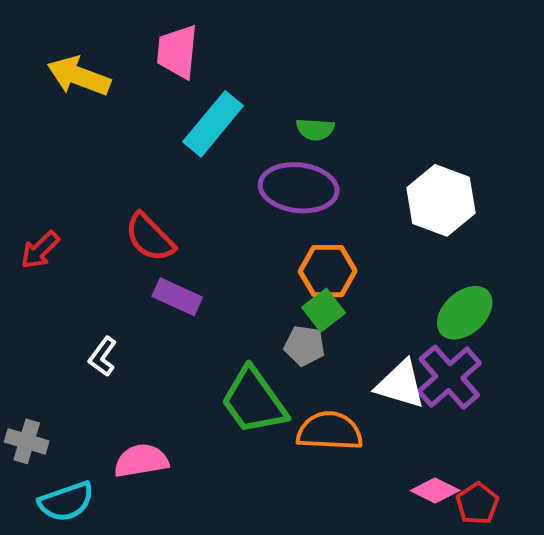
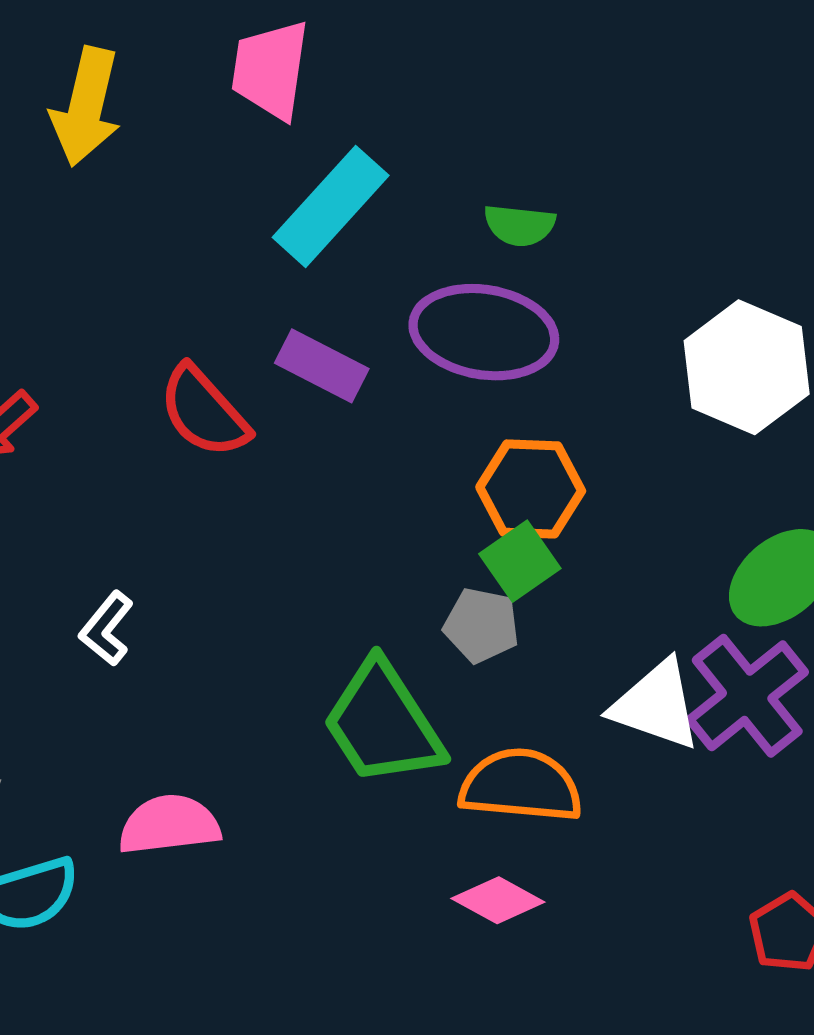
yellow arrow: (79, 76) -> (86, 107), turned -100
purple rectangle: (177, 297) -> (322, 366), moved
pink diamond: (435, 491) -> (498, 900), moved

